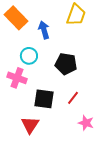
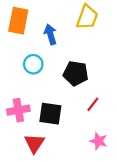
orange rectangle: (16, 18) -> (18, 21), turned 55
pink cross: (17, 78) -> (18, 110), moved, turned -30
red line: (73, 98) -> (93, 104), moved

